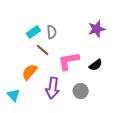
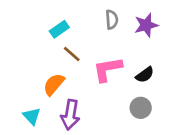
gray semicircle: (52, 32) -> (112, 20), moved
purple arrow: (53, 88) -> (70, 115), moved
gray circle: (81, 91) -> (141, 108), moved

